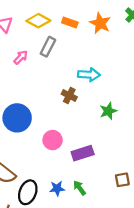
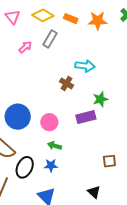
orange star: (100, 23) -> (98, 21), turned -30
blue circle: (17, 118) -> (18, 117), moved
purple rectangle: (83, 153) -> (86, 117), moved
green arrow: (80, 188) -> (54, 146), moved, turned -40

